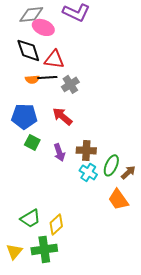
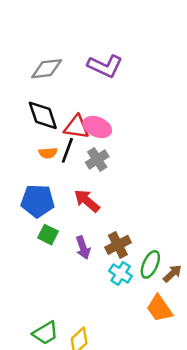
pink ellipse: (43, 27) -> (97, 127), moved
black line: (47, 77) -> (67, 150), turned -66
brown cross: (86, 150) -> (118, 245), turned -30

